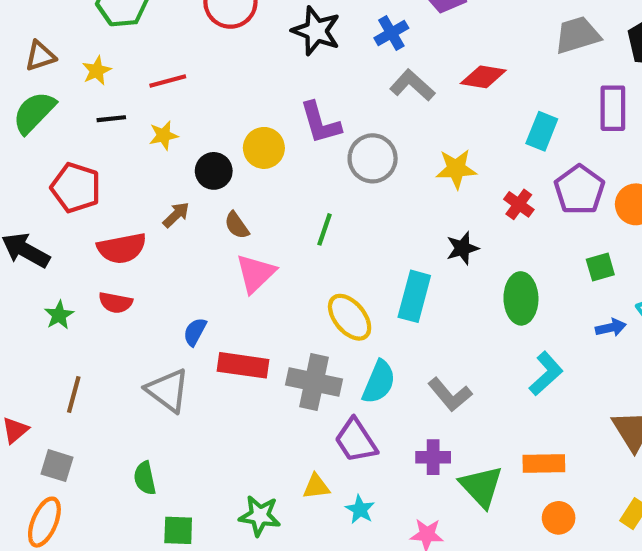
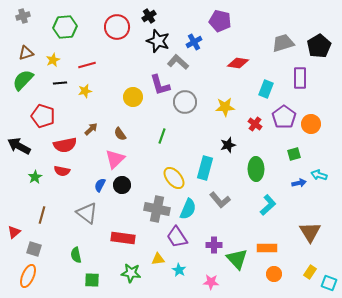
gray L-shape: (412, 85) -> (178, 62), moved
black circle: (214, 171) -> (122, 185), moved
pink triangle: (256, 273) -> (115, 159), moved
red rectangle: (243, 365) -> (123, 238), moved
gray L-shape: (450, 395) -> (220, 200), moved

